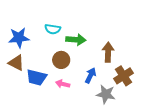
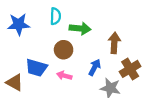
cyan semicircle: (53, 29) -> (55, 16), turned -98
brown triangle: (16, 63) -> (15, 82), moved

